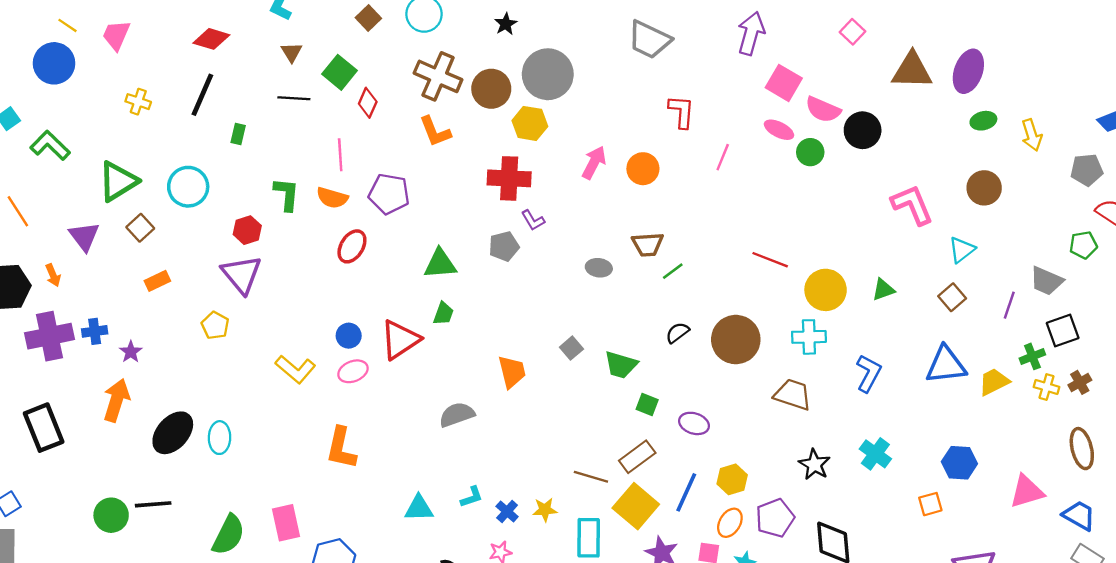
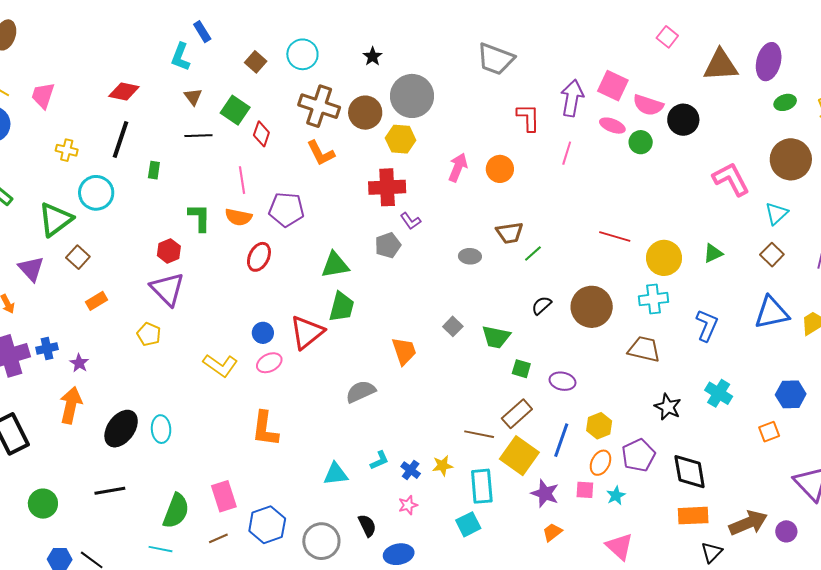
purple arrow: (751, 33) -> (572, 98), moved
cyan circle: (188, 187) -> (96, 193), moved
brown circle: (984, 188) -> (791, 159), size x1.4
green trapezoid: (443, 313) -> (342, 307), size x1.5
green circle: (111, 515) -> (43, 504), moved

